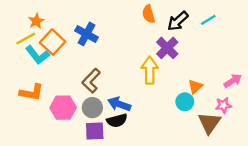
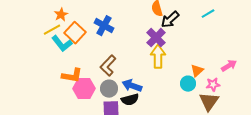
black arrow: (178, 21) -> (170, 20), moved
purple cross: (167, 48) -> (156, 38), moved
orange L-shape: (32, 92) -> (72, 76), moved
pink star: (223, 105) -> (213, 85), moved

